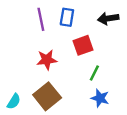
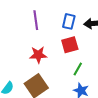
blue rectangle: (67, 17) -> (69, 21), moved

